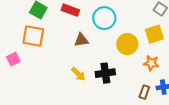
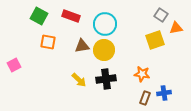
orange square: (33, 36) -> (48, 42), moved, size x0.7
yellow circle: (127, 44) -> (104, 50), moved
orange star: (151, 63) -> (142, 74), moved

